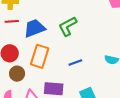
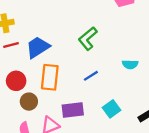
green L-shape: (68, 26) -> (88, 39), moved

